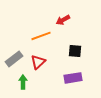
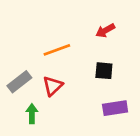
red arrow: (63, 20) -> (105, 30), moved
purple rectangle: (73, 78) -> (115, 108), moved

